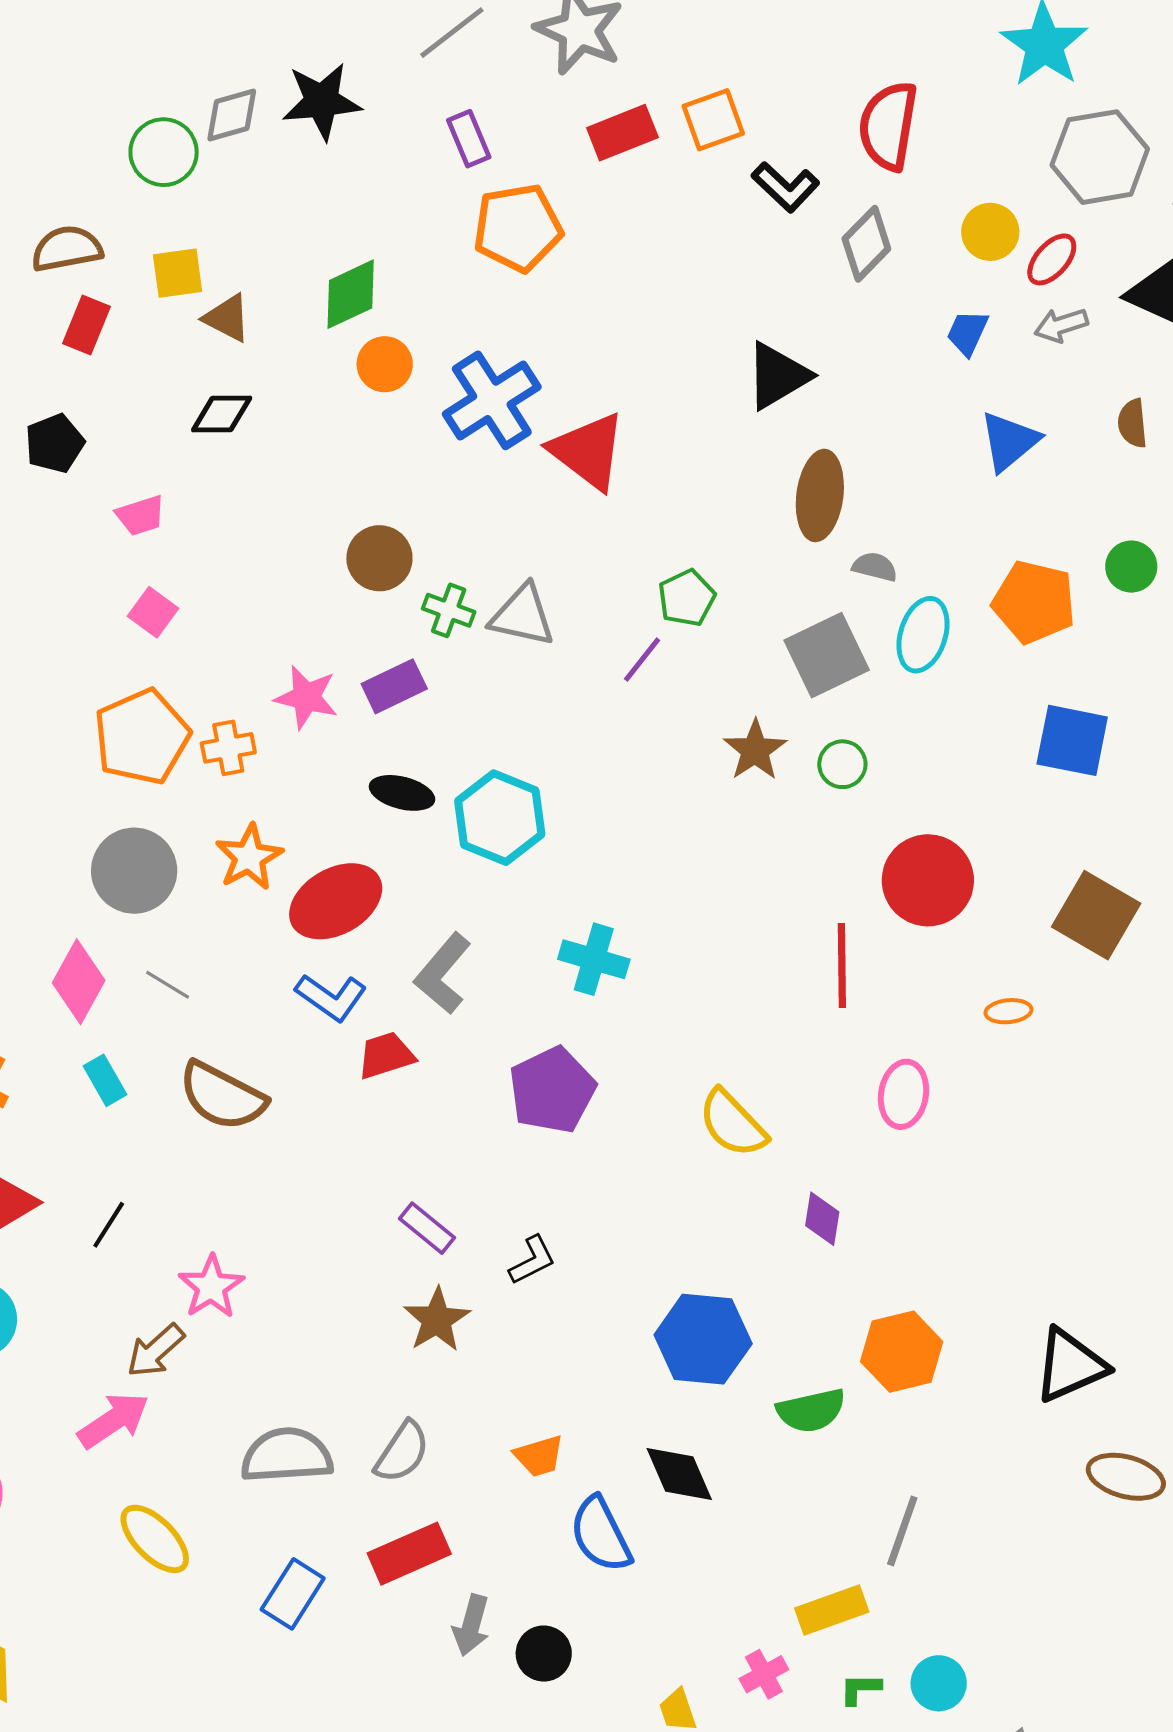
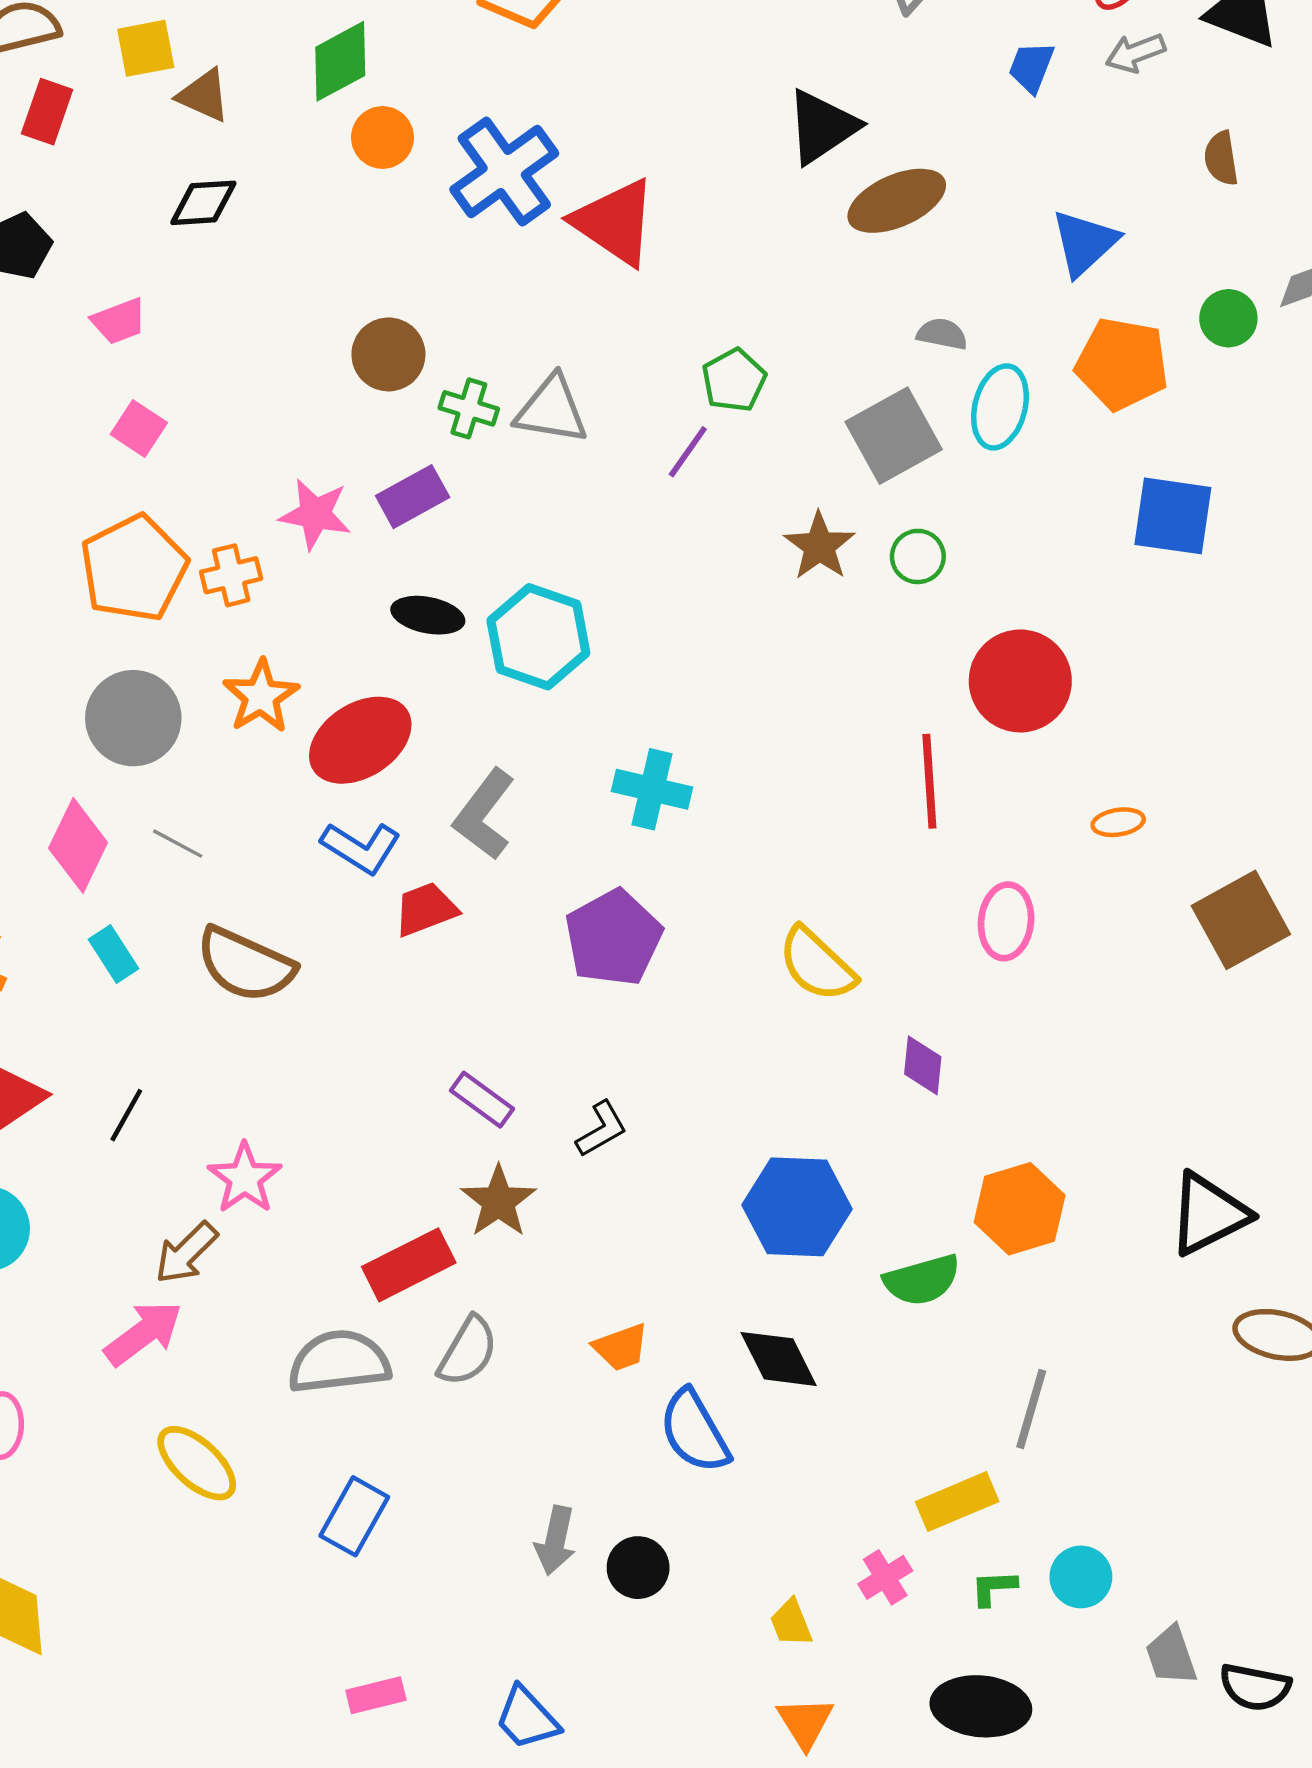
blue triangle: (1009, 441) -> (1084, 243), moved
brown ellipse: (820, 495) -> (897, 201), moved, turned 62
brown square: (1096, 915) -> (1241, 920), moved, turned 34
red rectangle: (409, 1554) -> (409, 1265), moved

